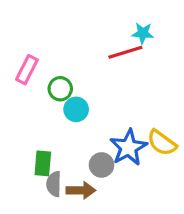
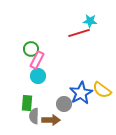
pink rectangle: (27, 70) -> (37, 60), moved
green circle: (60, 89) -> (31, 49), moved
cyan circle: (76, 109) -> (38, 76), moved

